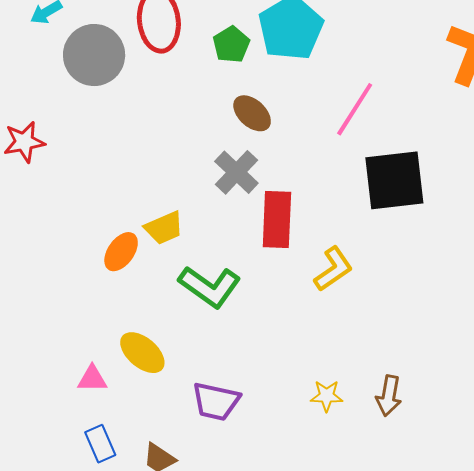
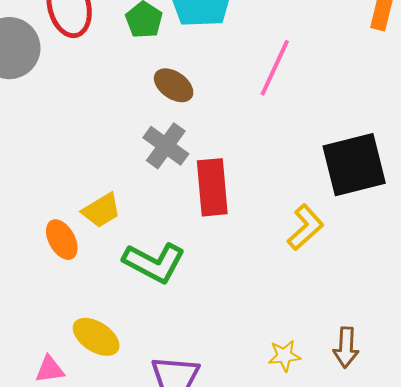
black square: (394, 180) -> (354, 165), moved
orange ellipse: (121, 252) -> (62, 240), turned -57
yellow L-shape: (333, 269) -> (305, 227), moved

